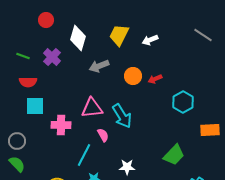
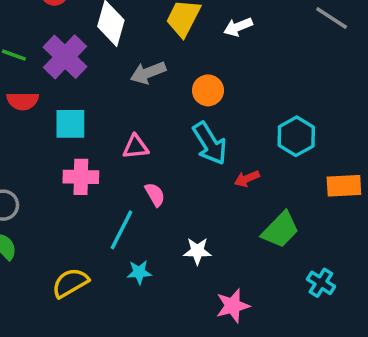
purple cross: (52, 57) -> (65, 57), size x1.4
red arrow: (155, 79) -> (247, 179), moved
cyan square: (35, 106) -> (70, 124), moved
pink triangle: (92, 108) -> (136, 147), size x0.7
cyan arrow: (122, 116) -> (210, 143), moved

